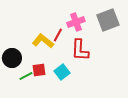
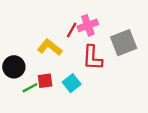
gray square: (108, 20) -> (124, 43), moved
red line: (58, 35) -> (72, 30), moved

